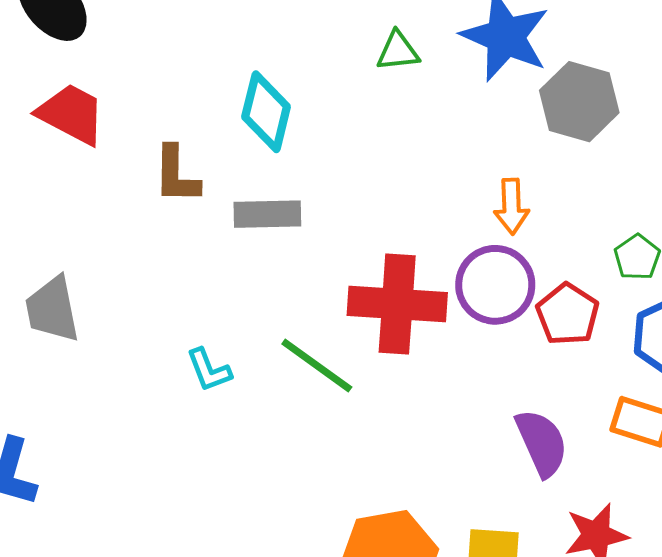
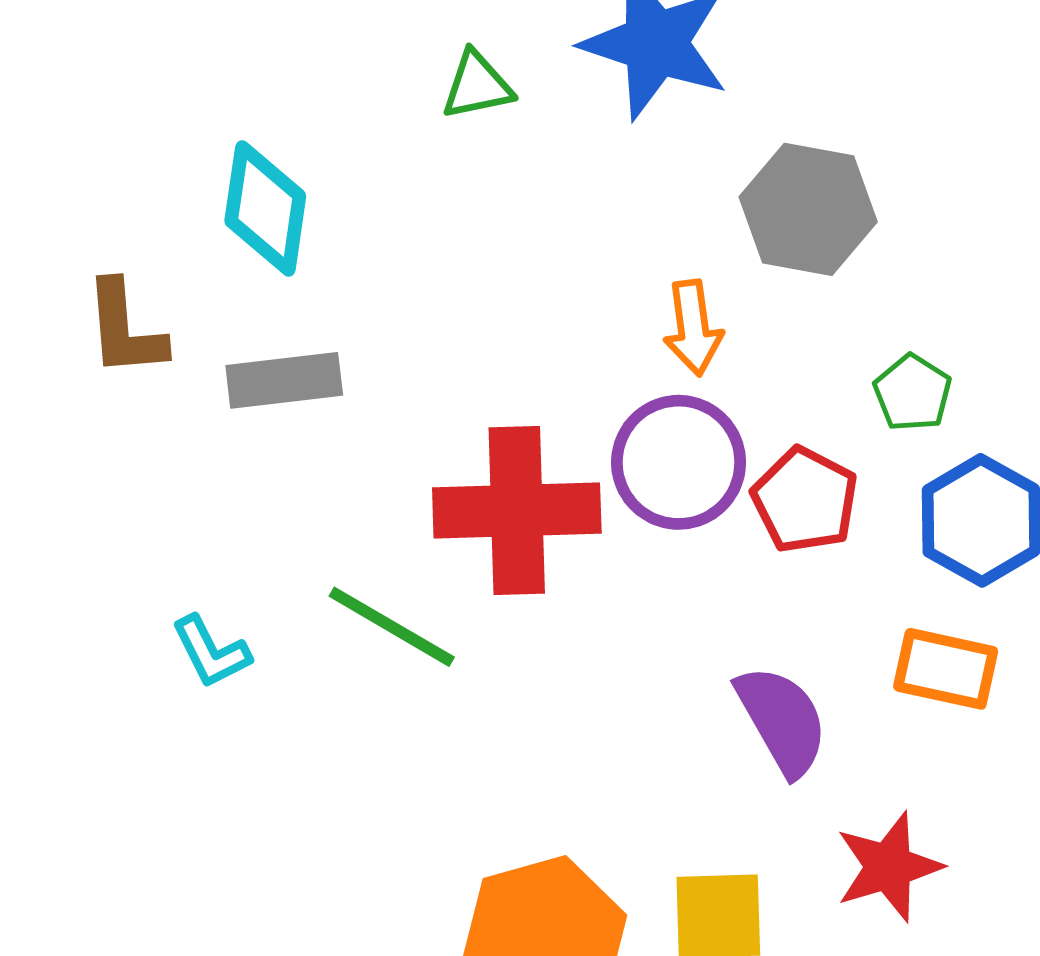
gray hexagon: (579, 102) -> (808, 209), moved

